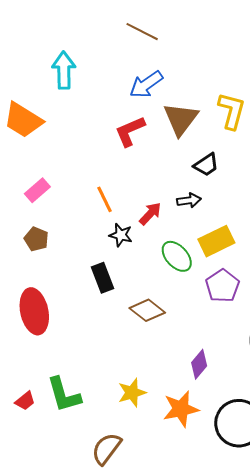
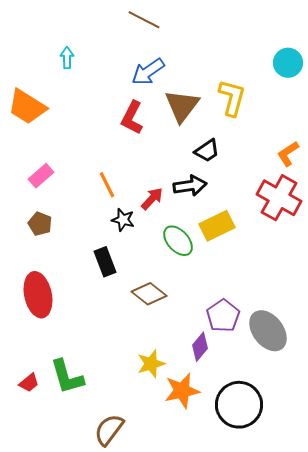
cyan arrow: (64, 70) -> (67, 58), size x0.6
red L-shape: (130, 131) -> (132, 118), turned -40
black arrow: (189, 200) -> (190, 186), size x1.4
purple pentagon: (222, 286) -> (223, 316), moved
yellow star: (132, 393) -> (151, 364), moved

